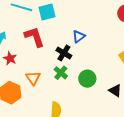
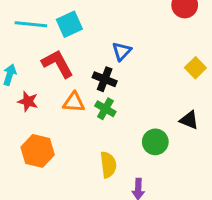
orange triangle: (33, 78) -> (74, 102), moved, turned -42
green circle: (87, 79) -> (155, 142), moved

